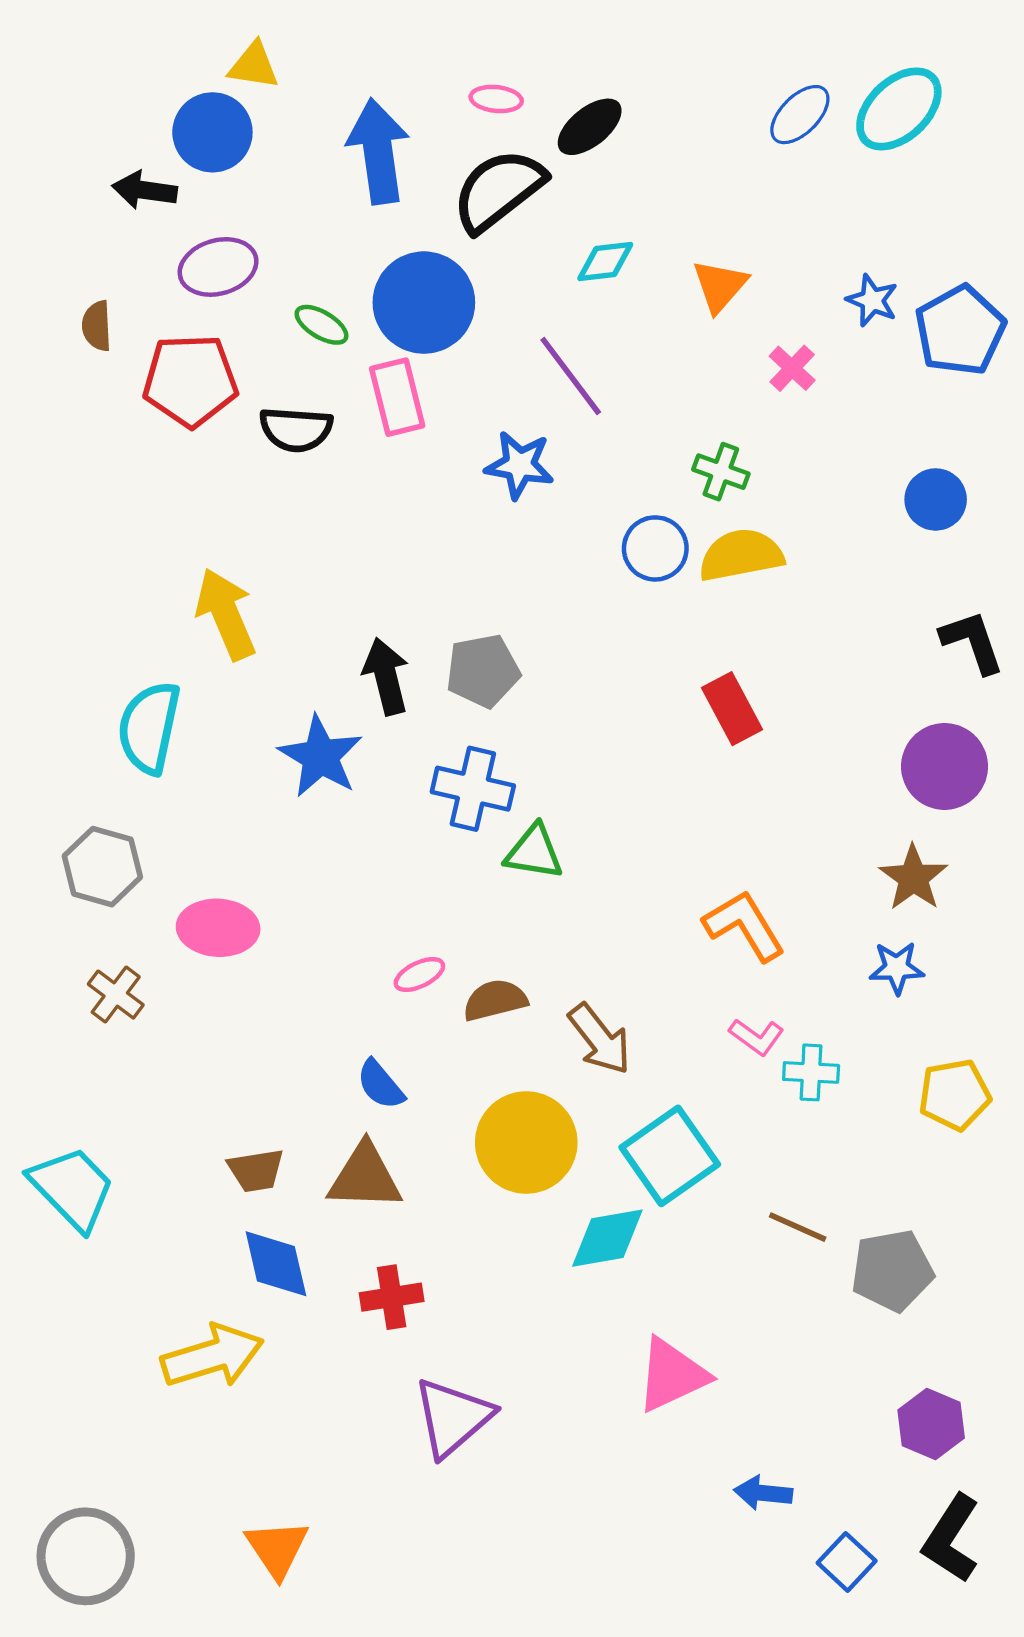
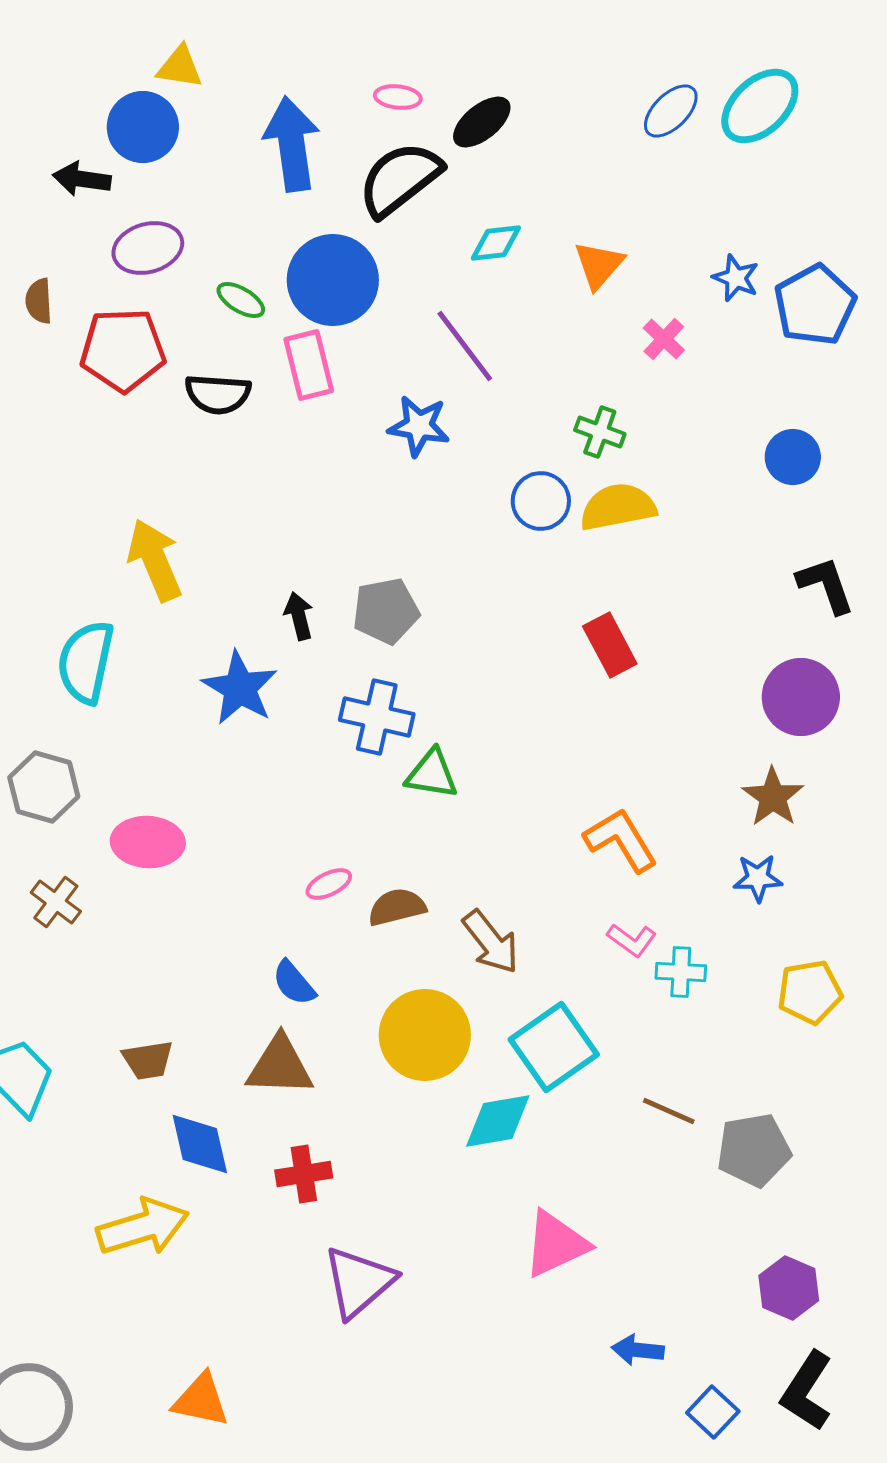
black arrow: (386, 676) -> (299, 616), size x0.7
brown trapezoid: (256, 1170) -> (148, 1060), moved
orange triangle: (277, 1549) -> (201, 1400), turned -44

